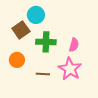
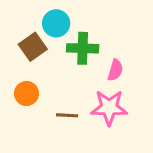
green cross: (46, 42) -> (83, 48), moved
pink star: (70, 69) -> (109, 108), turned -30

